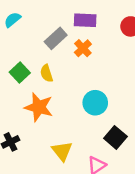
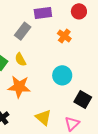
orange cross: (83, 48) -> (64, 36), moved

